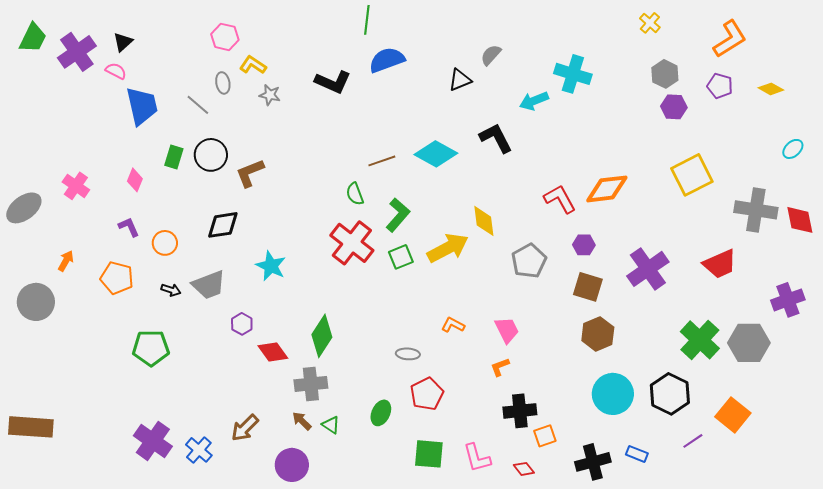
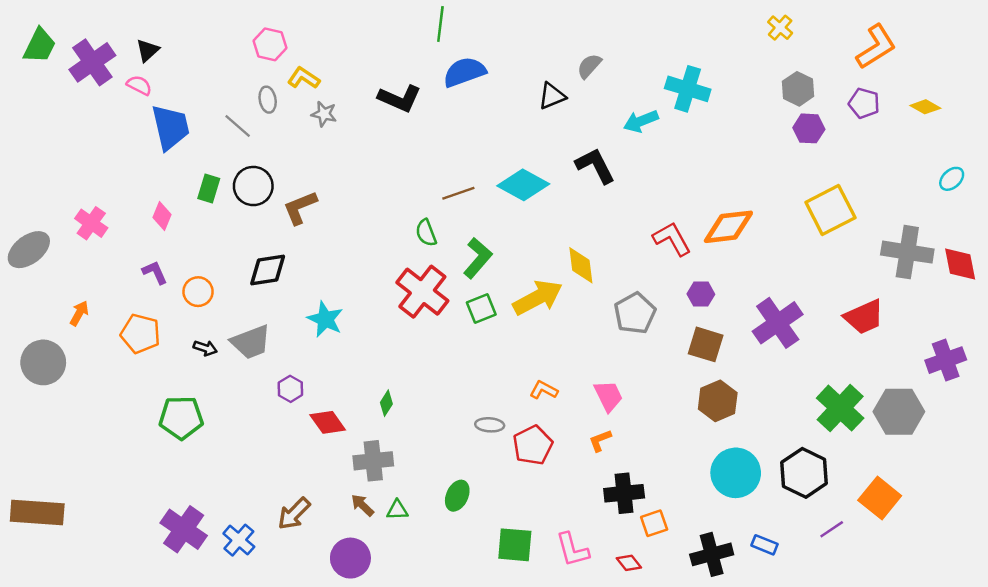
green diamond: (322, 336) -> (386, 403), size x0.5
red pentagon: (427, 394) -> (533, 445), moved
green triangle: (331, 425) -> (397, 510), turned -36

